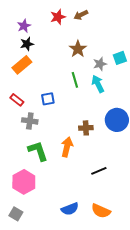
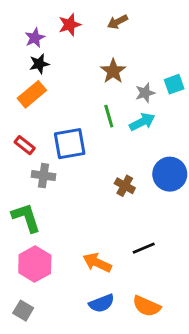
red star: (58, 17) -> (70, 25), moved
cyan arrow: (98, 84) -> (142, 122), turned 90
blue square: (48, 99) -> (70, 144), size x1.6
brown cross: (86, 128) -> (125, 186), turned 32
orange arrow: (67, 147) -> (97, 263), moved, turned -78
green L-shape: (38, 151) -> (26, 218), moved

